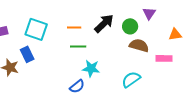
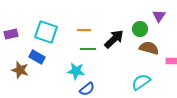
black arrow: (104, 23) -> (114, 39), moved
blue rectangle: (27, 54) -> (37, 57), turned -35
cyan star: (91, 68) -> (76, 71), moved

